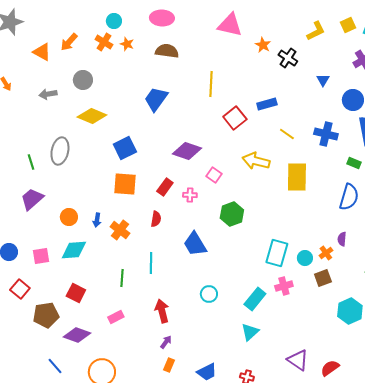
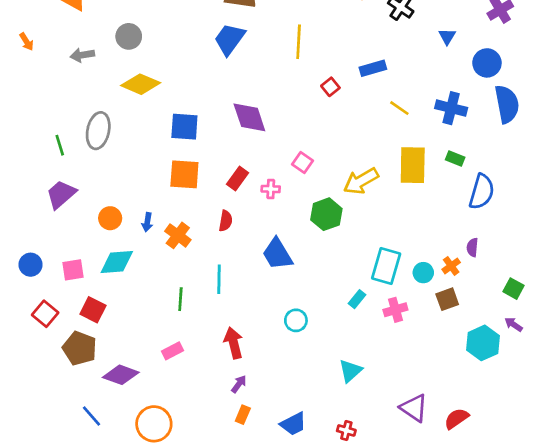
blue trapezoid: (156, 99) -> (230, 39), moved
red square: (235, 118) -> (330, 87), size x0.6
blue square: (125, 148) -> (184, 127), turned 30
purple diamond: (187, 151) -> (249, 117), moved, turned 52
yellow arrow: (256, 161) -> (361, 181), moved, turned -44
green rectangle: (354, 163) -> (455, 158), moved
red square: (76, 293) -> (93, 310), moved
cyan rectangle: (255, 299) -> (357, 299), moved, size x0.6
brown pentagon: (46, 315) -> (80, 348), turned 30

